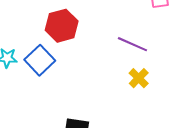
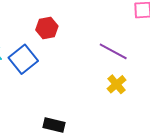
red hexagon: (62, 26) -> (47, 28), size x0.7

